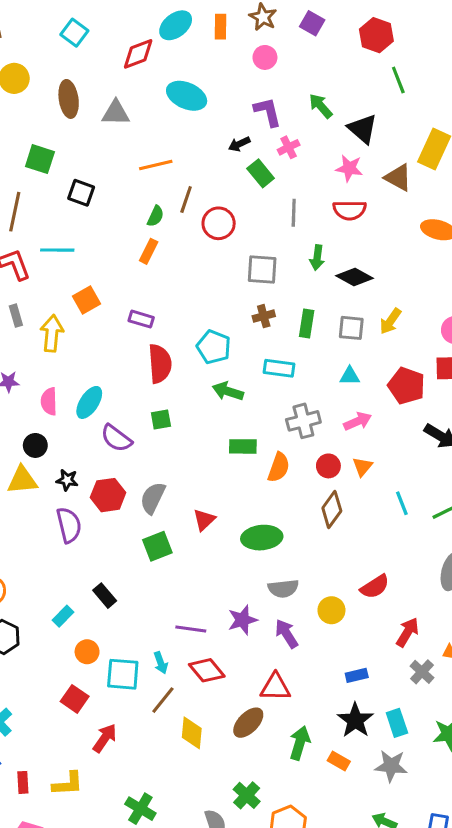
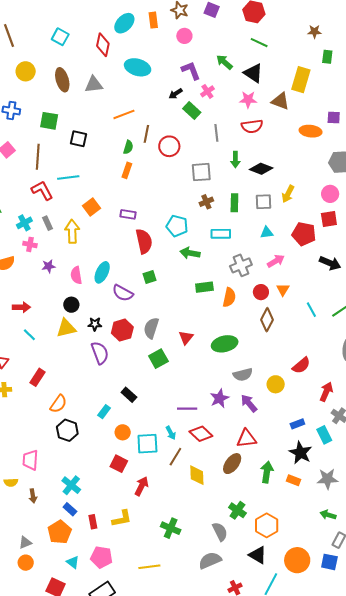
red diamond: (138, 54) -> (103, 45), turned -50
green line: (398, 80) -> (259, 43), moved, turned -36
cyan rectangle: (397, 723) -> (324, 435), moved

